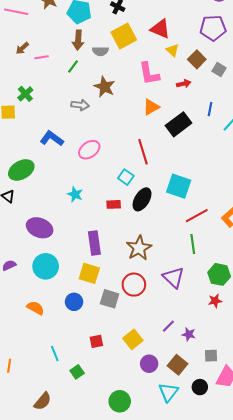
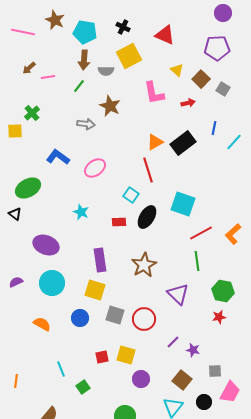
red triangle: (160, 29) -> (165, 35), moved
orange triangle: (151, 107) -> (155, 142), moved
red circle: (134, 285) -> (144, 319), moved
yellow square: (133, 339) -> (126, 355), moved, turned -36
purple circle: (149, 364) -> (141, 379), moved

